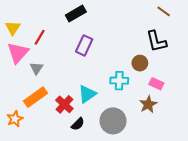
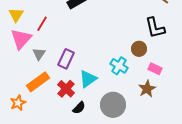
purple rectangle: (84, 45) -> (66, 59), moved
cyan cross: (119, 81) -> (119, 66), turned 30

